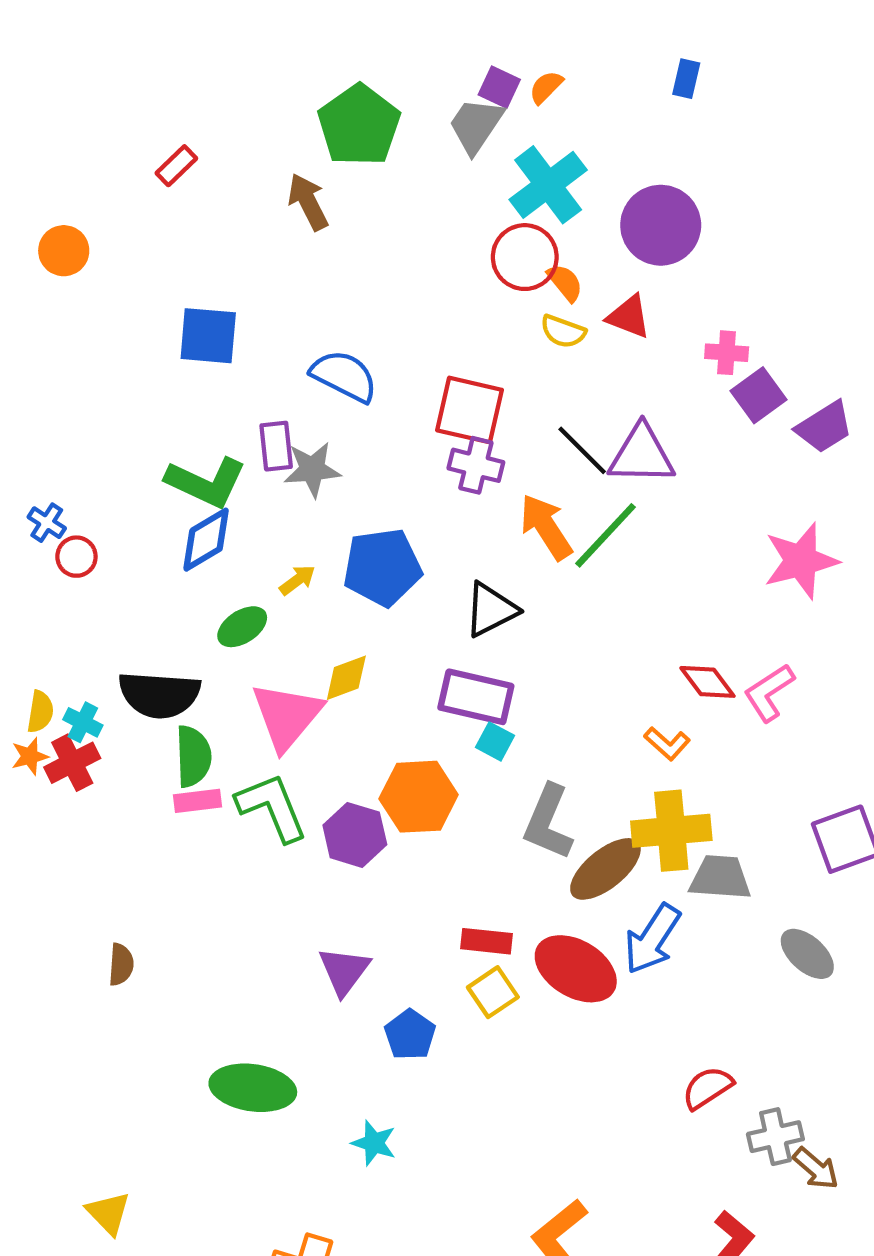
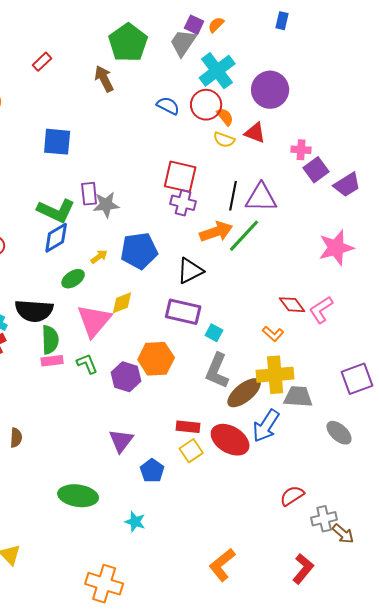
blue semicircle: (344, 376) -> (168, 106), moved, size x0.7
black line: (582, 450) -> (233, 196), turned 56
orange arrow: (546, 527) -> (216, 232), turned 104
cyan square: (495, 741) -> (214, 333), moved
green L-shape: (272, 807) -> (87, 364), size x0.6

